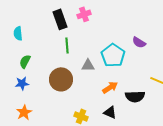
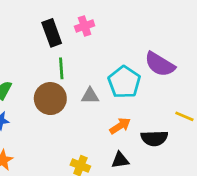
purple semicircle: (139, 42) -> (160, 64), size x1.6
brown circle: (61, 79) -> (50, 99), moved
black triangle: (110, 112) -> (120, 160), turned -32

